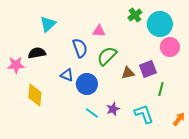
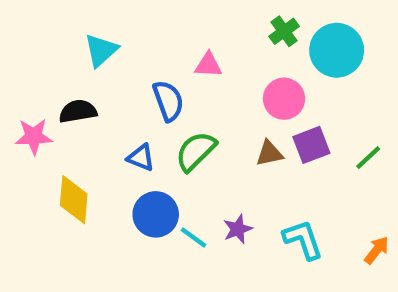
pink circle: (170, 47) -> (284, 99), moved
green semicircle: (107, 56) -> (196, 151), moved
blue circle: (87, 84) -> (156, 214), moved
green line: (161, 89) -> (368, 158), moved, turned 32

